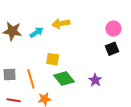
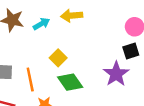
yellow square: (53, 59) -> (58, 58), turned 32
purple star: (95, 80) -> (116, 74), moved, size x1.5

